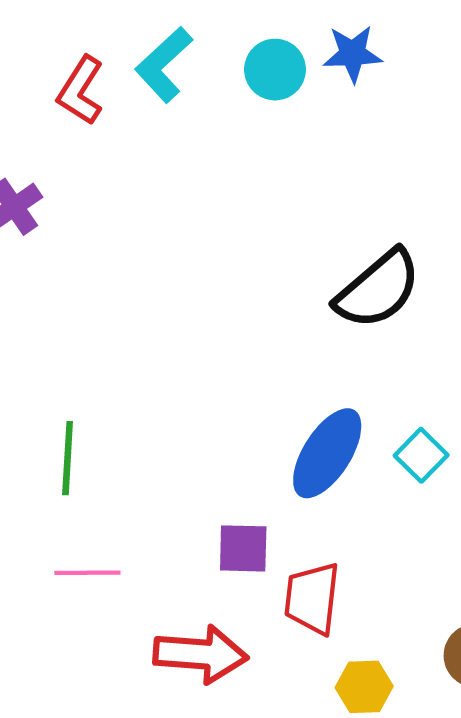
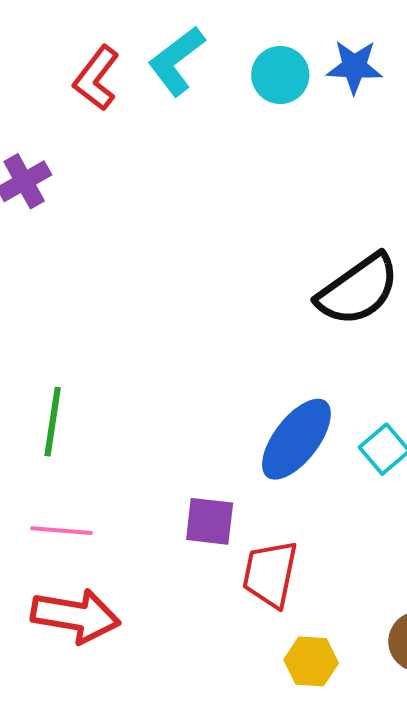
red arrow: (201, 654) -> (76, 616), moved

